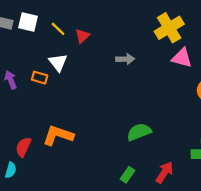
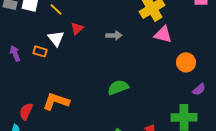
red triangle: (82, 36) -> (77, 28), moved
green semicircle: (139, 132) -> (118, 87), moved

